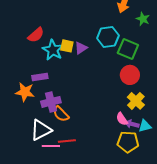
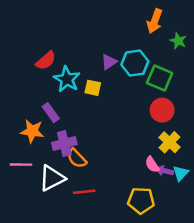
yellow square: (67, 46) -> (93, 88), moved
purple triangle: (81, 48) -> (109, 62), moved
purple rectangle: (40, 77) -> (51, 113), turned 63
cyan triangle: (145, 126) -> (181, 173), turned -32
yellow pentagon: (128, 142) -> (141, 200), moved
pink line: (51, 146) -> (21, 165), moved

